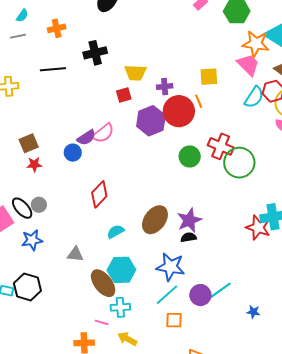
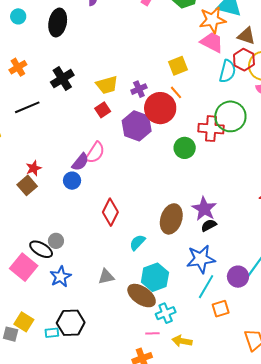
green circle: (239, 163) -> (230, 116), moved
red star: (34, 164) -> (34, 168), moved

